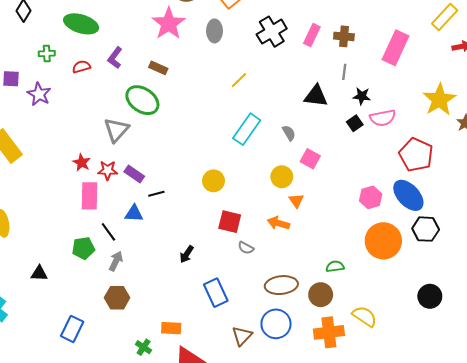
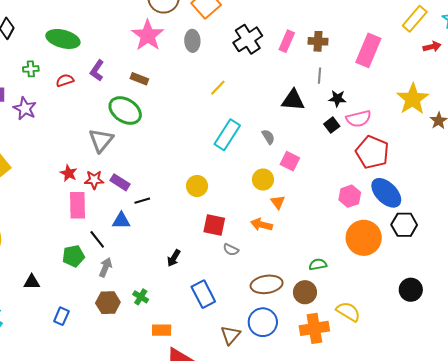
red pentagon: (416, 155) -> (372, 152), moved
blue rectangle: (72, 329) -> (61, 316), moved, size x0.7
green cross: (144, 347) -> (141, 297), moved

